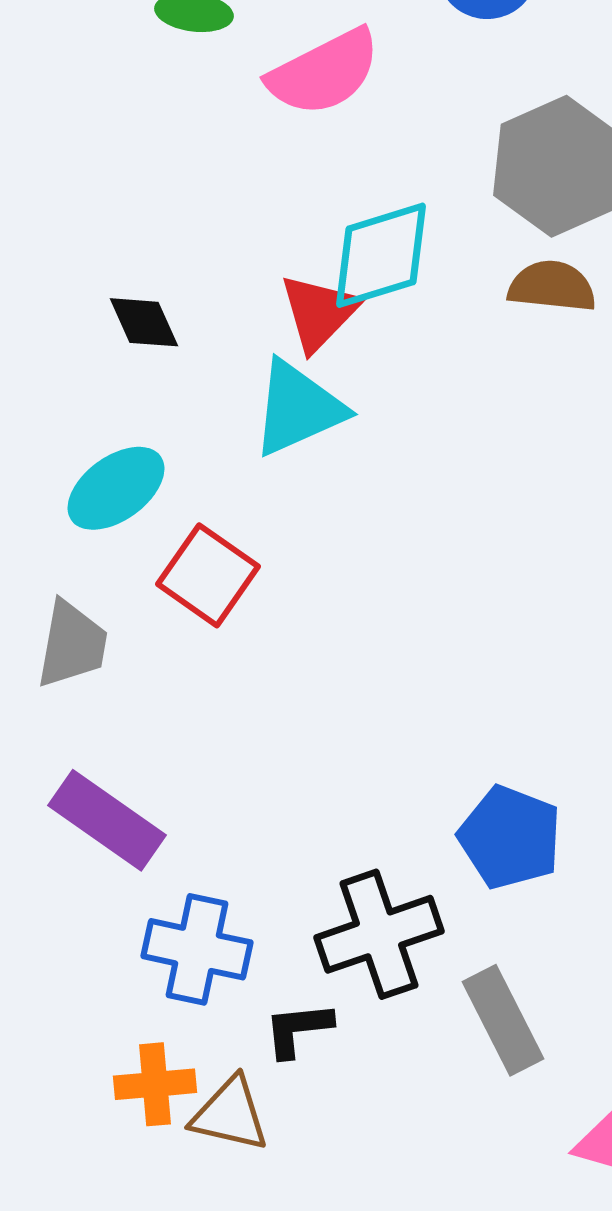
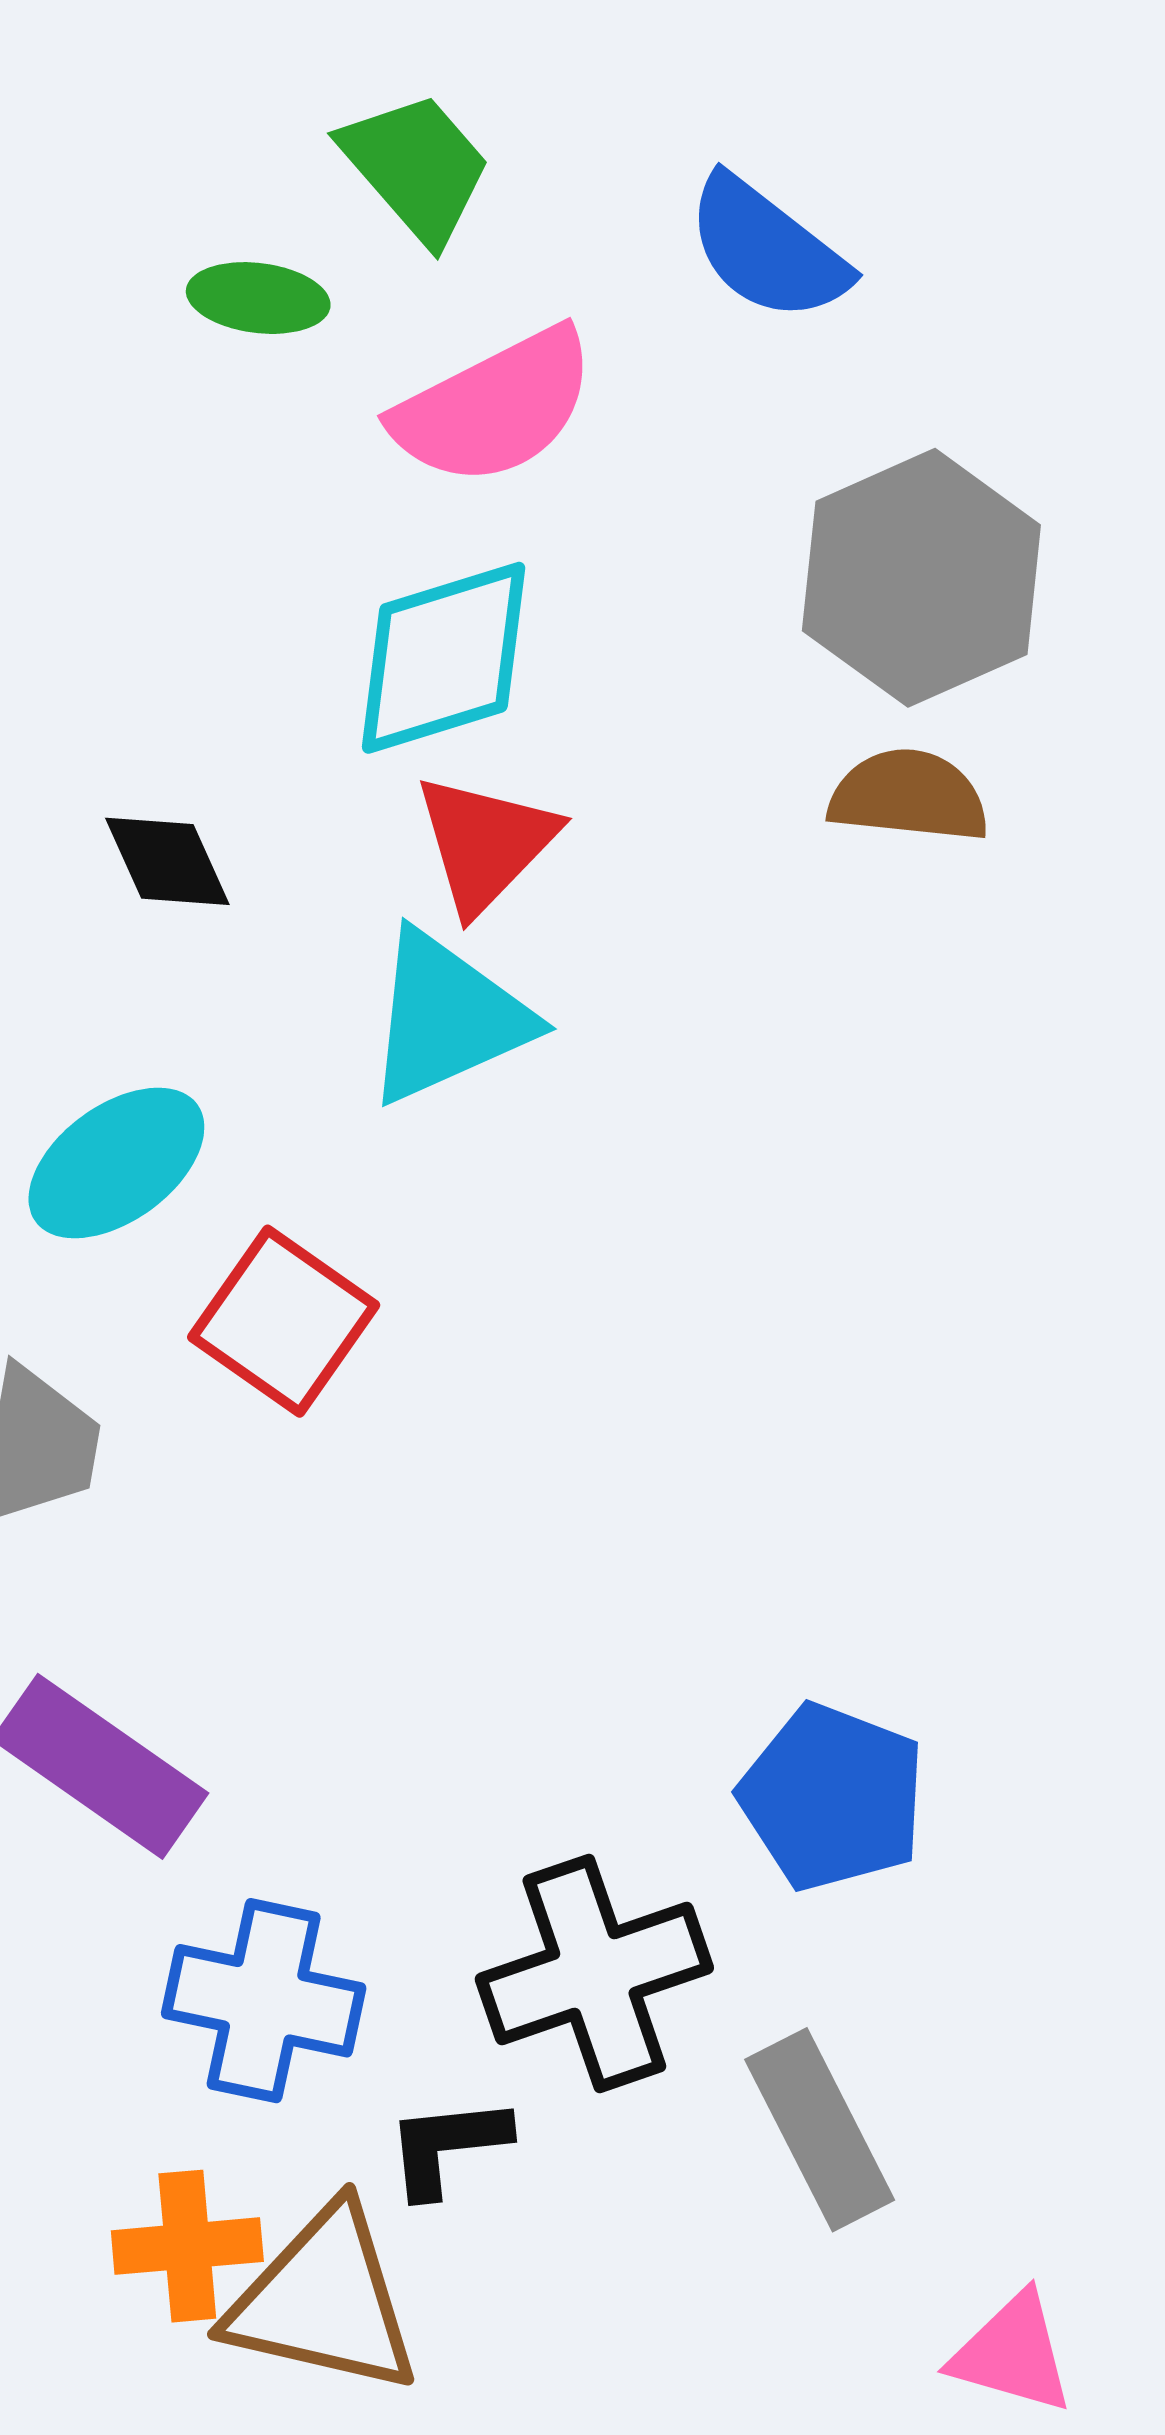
cyan diamond: (381, 255) -> (444, 658), moved
brown triangle: (230, 1114) -> (324, 2301), size x1.4

